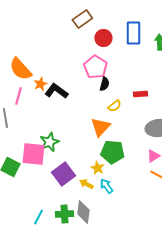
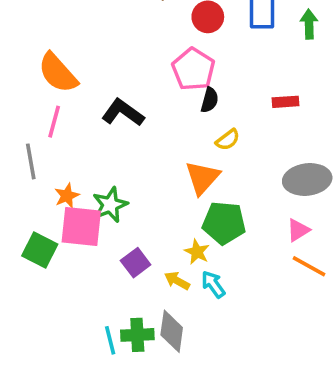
orange star: (40, 84) -> (67, 196), moved
red rectangle: (140, 94) -> (285, 102), moved
purple square: (63, 174) -> (136, 263), size x0.7
cyan line: (38, 217) -> (110, 340), moved, turned -42

